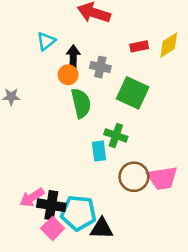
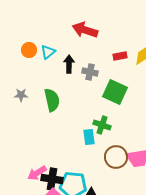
orange circle: (68, 75) -> (29, 50), moved
green semicircle: (81, 103) -> (52, 100), moved

